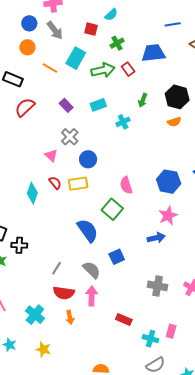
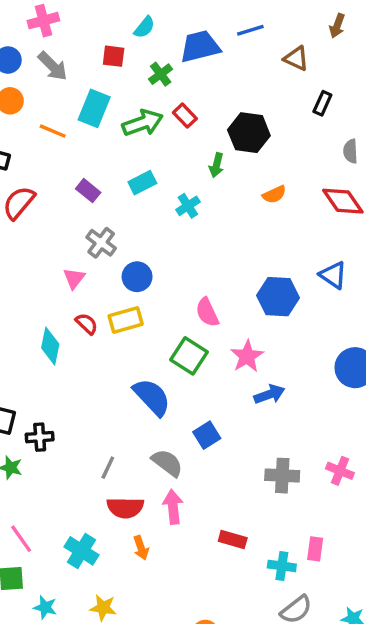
blue trapezoid: (153, 53) -> (200, 47), moved
black hexagon: (177, 97) -> (249, 133), moved
pink triangle: (51, 155) -> (74, 278), turned 32
pink star: (168, 216) -> (247, 356), moved

